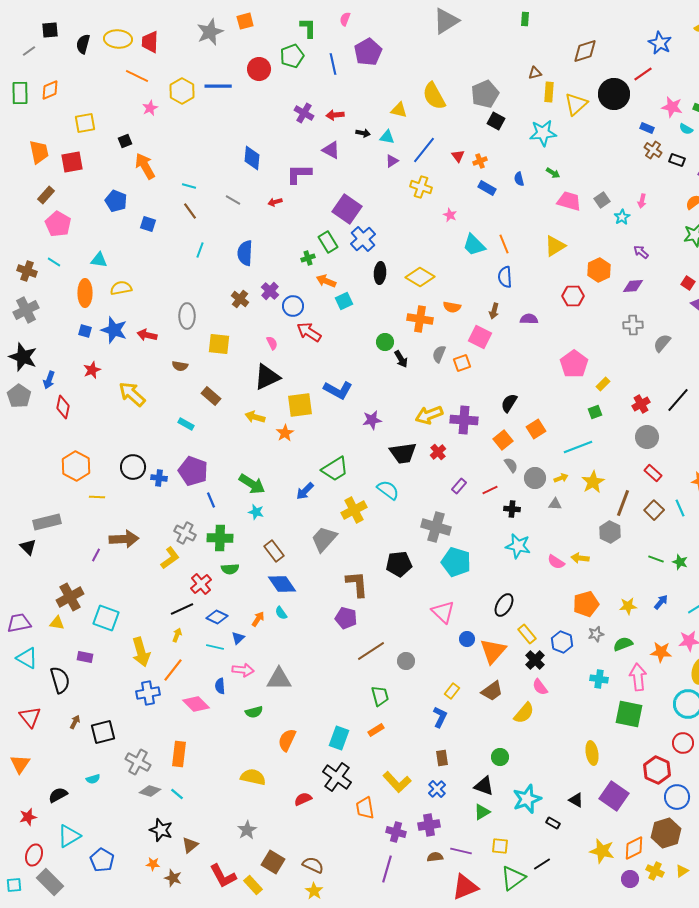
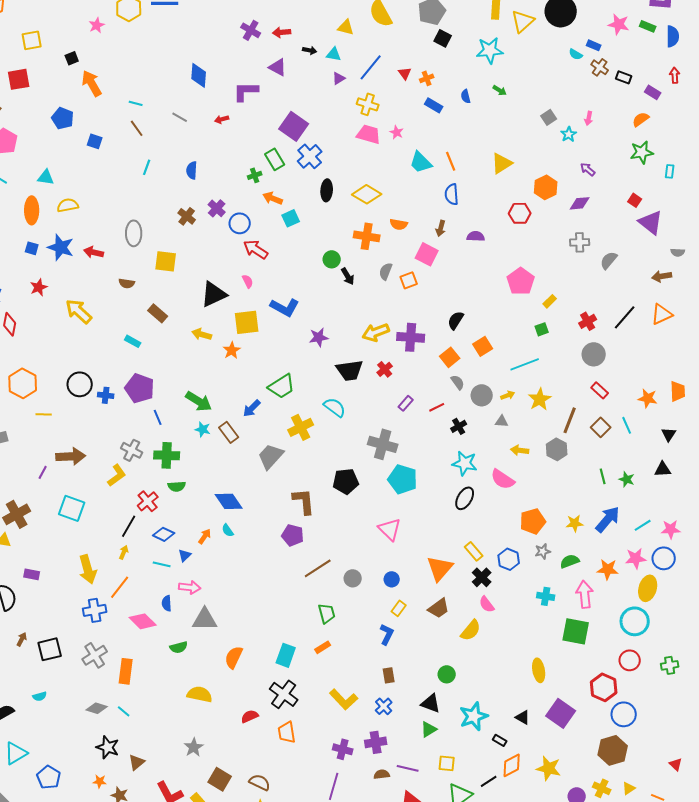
cyan semicircle: (686, 129) -> (576, 54), moved
pink trapezoid: (569, 201) -> (369, 134), moved
blue semicircle: (245, 253) -> (192, 170), size x0.7
pink semicircle: (272, 343) -> (248, 281), moved
black cross: (512, 509) -> (459, 426), turned -35
brown rectangle: (274, 551) -> (229, 432), moved
yellow arrow: (580, 558) -> (520, 450), moved
green line: (656, 559) -> (603, 476), turned 56
pink semicircle: (556, 562) -> (503, 479), size x1.4
blue arrow: (661, 602) -> (608, 519), size x1.8
black ellipse: (504, 605) -> (465, 498), moved
black line: (182, 609) -> (129, 526), turned -35
cyan square: (106, 618) -> (72, 508), moved
blue circle: (467, 639) -> (392, 579), moved
gray triangle: (279, 679) -> (205, 619), moved
green semicircle: (254, 712) -> (179, 647), moved
gray cross: (138, 762) -> (95, 655), moved, turned 30
orange trapezoid: (365, 808) -> (287, 732), moved
orange diamond: (634, 848) -> (512, 765), moved

